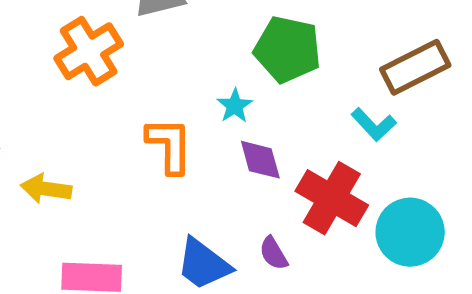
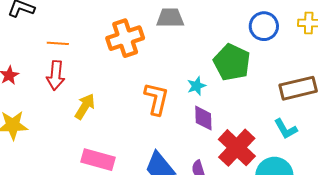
cyan L-shape: (374, 124) -> (286, 129), moved
yellow arrow: (46, 189) -> (85, 106), turned 100

